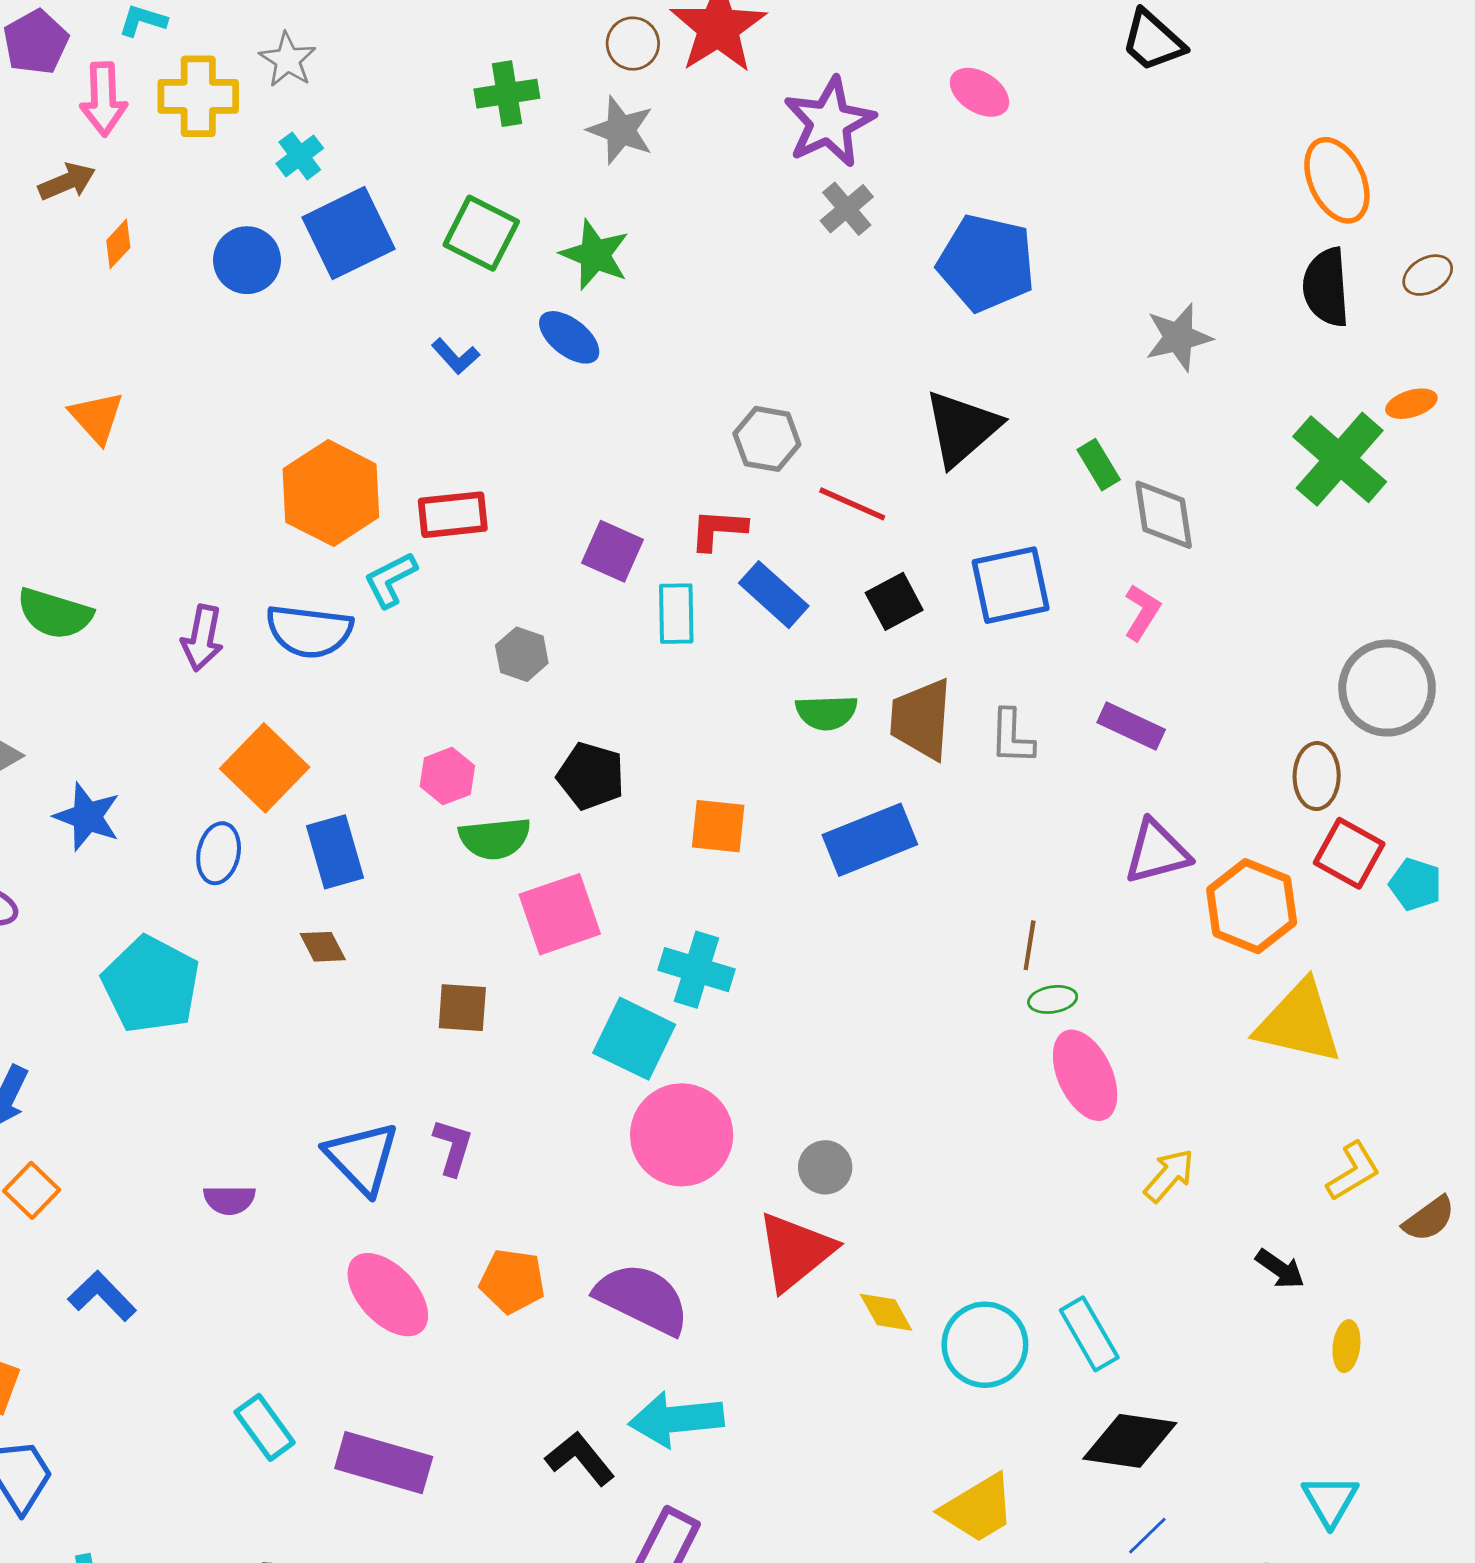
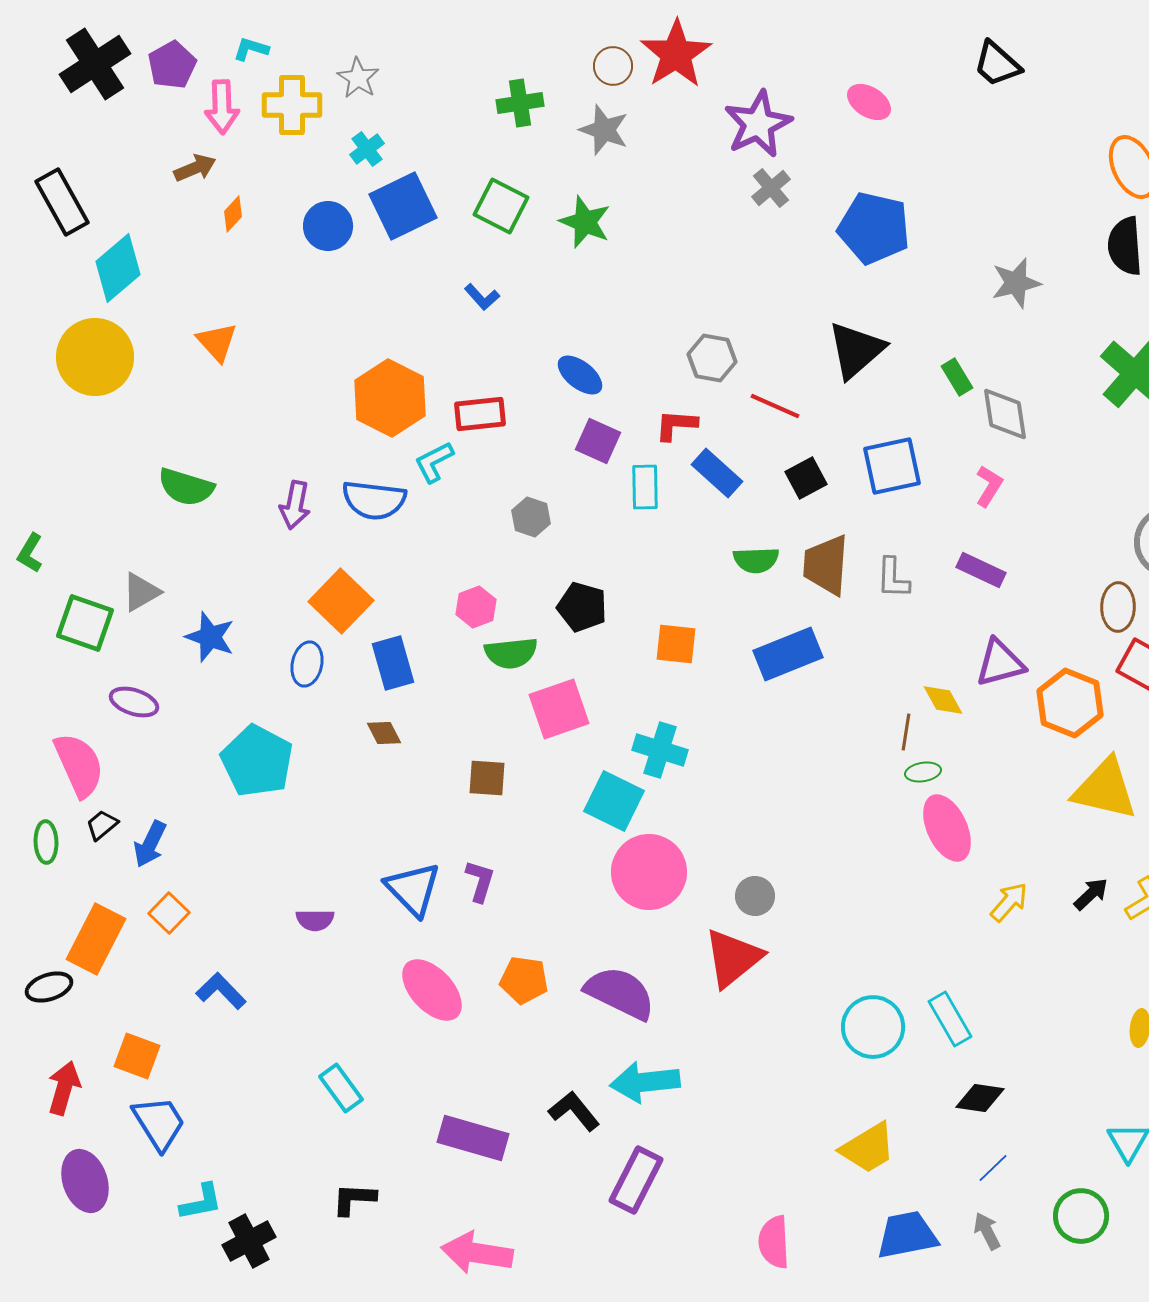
blue ellipse: (569, 337) -> (580, 375), moved
black arrow: (1280, 1269) -> (1091, 894), moved, turned -78
yellow diamond: (886, 1312) -> (943, 700), moved
black diamond: (1130, 1441) -> (980, 1098), size x0.7
purple rectangle: (384, 1463) -> (473, 1138), moved

